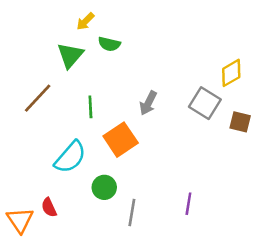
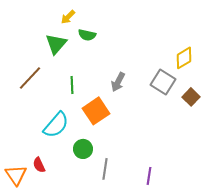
brown square: (240, 122) -> (191, 97), turned 30
purple line: (188, 204) -> (149, 176), moved

